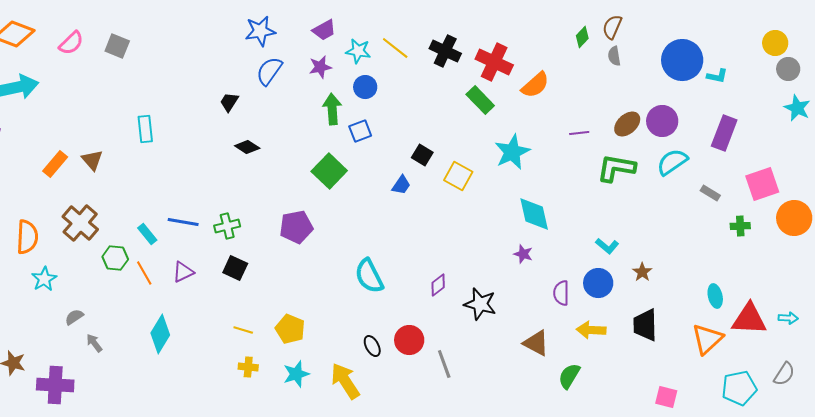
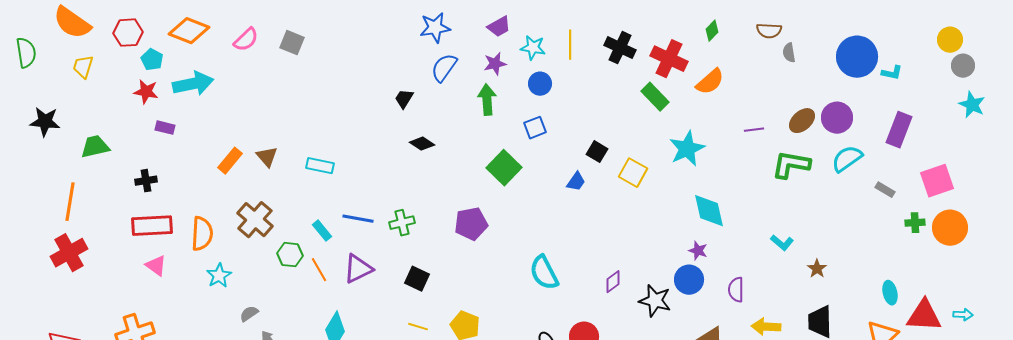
brown semicircle: (612, 27) -> (769, 31), moved, turned -110
green diamond: (582, 37) -> (712, 31), moved
yellow line: (395, 48) -> (570, 45), turned 52
green arrow: (332, 109) -> (487, 100), moved
cyan rectangle: (145, 129) -> (320, 166), moved, turned -72
orange circle: (794, 218) -> (950, 228), moved
black square: (235, 268) -> (417, 279), moved
purple triangle: (183, 272) -> (358, 269), size x1.4
blue circle: (598, 283) -> (689, 280), moved

